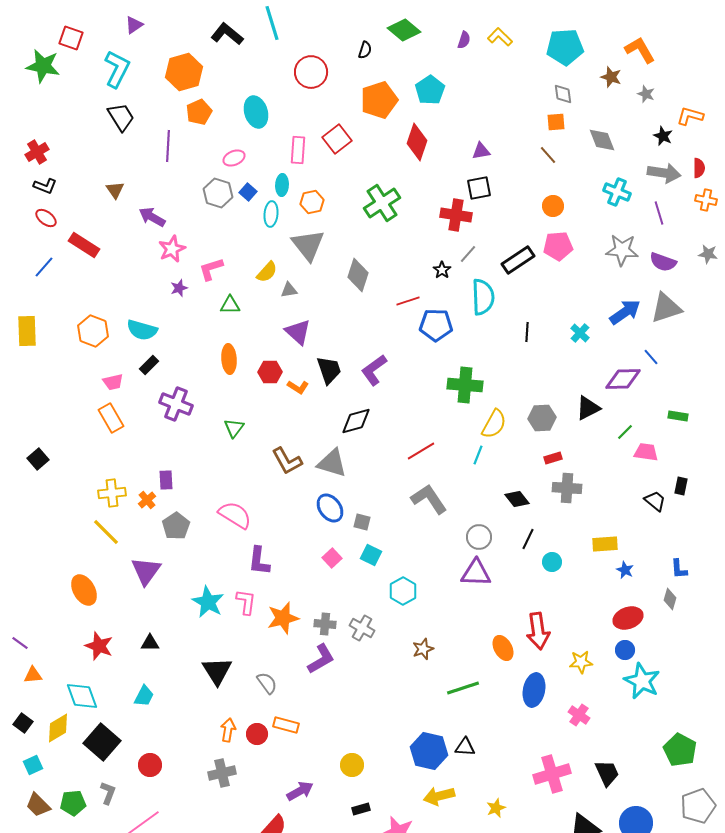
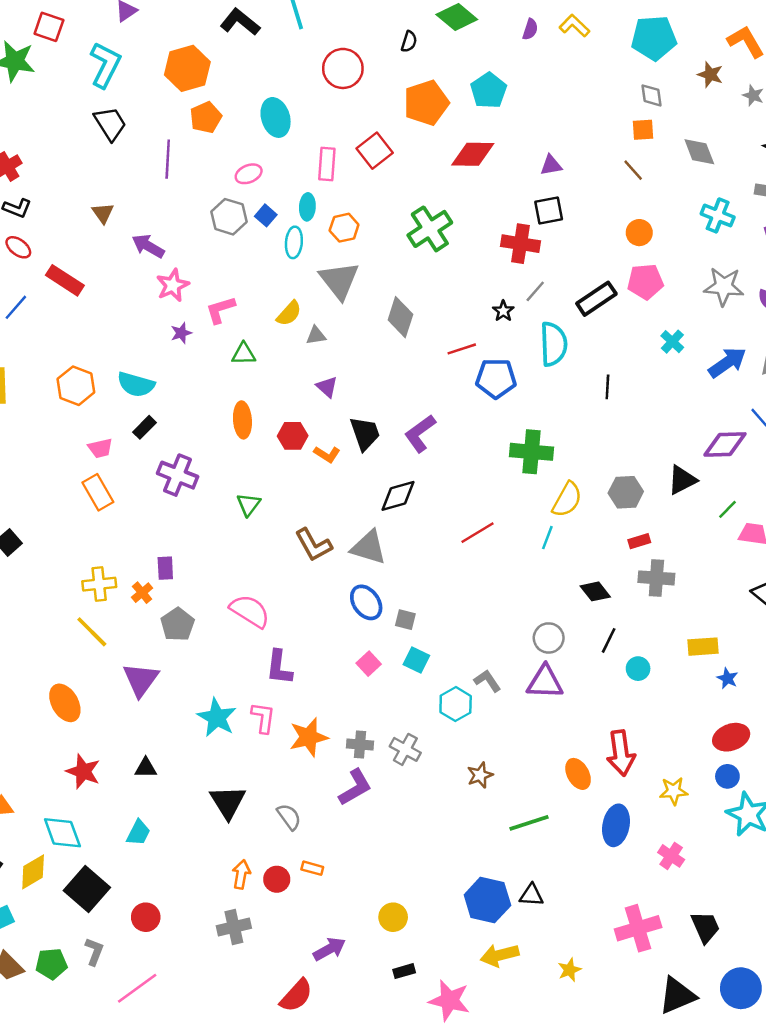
red diamond: (417, 142) -> (473, 154), turned 72
purple triangle: (298, 332) -> (327, 387), size x0.7
cyan cross: (580, 333) -> (672, 342), moved
gray L-shape: (429, 499) -> (487, 681), moved, size x0.6
orange rectangle: (286, 725) -> (312, 868), size x0.7

